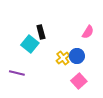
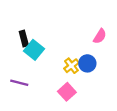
black rectangle: (41, 32) -> (24, 38), moved
pink square: (79, 81) -> (67, 92), moved

